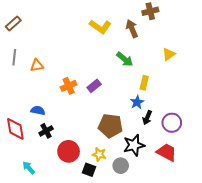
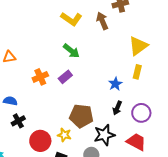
yellow triangle: (169, 54) -> (138, 46), size x1.5
green arrow: (125, 59) -> (71, 51), moved
yellow rectangle: (144, 83) -> (137, 72), moved
blue star: (137, 102) -> (115, 84), moved
yellow star: (99, 154) -> (64, 135), moved

